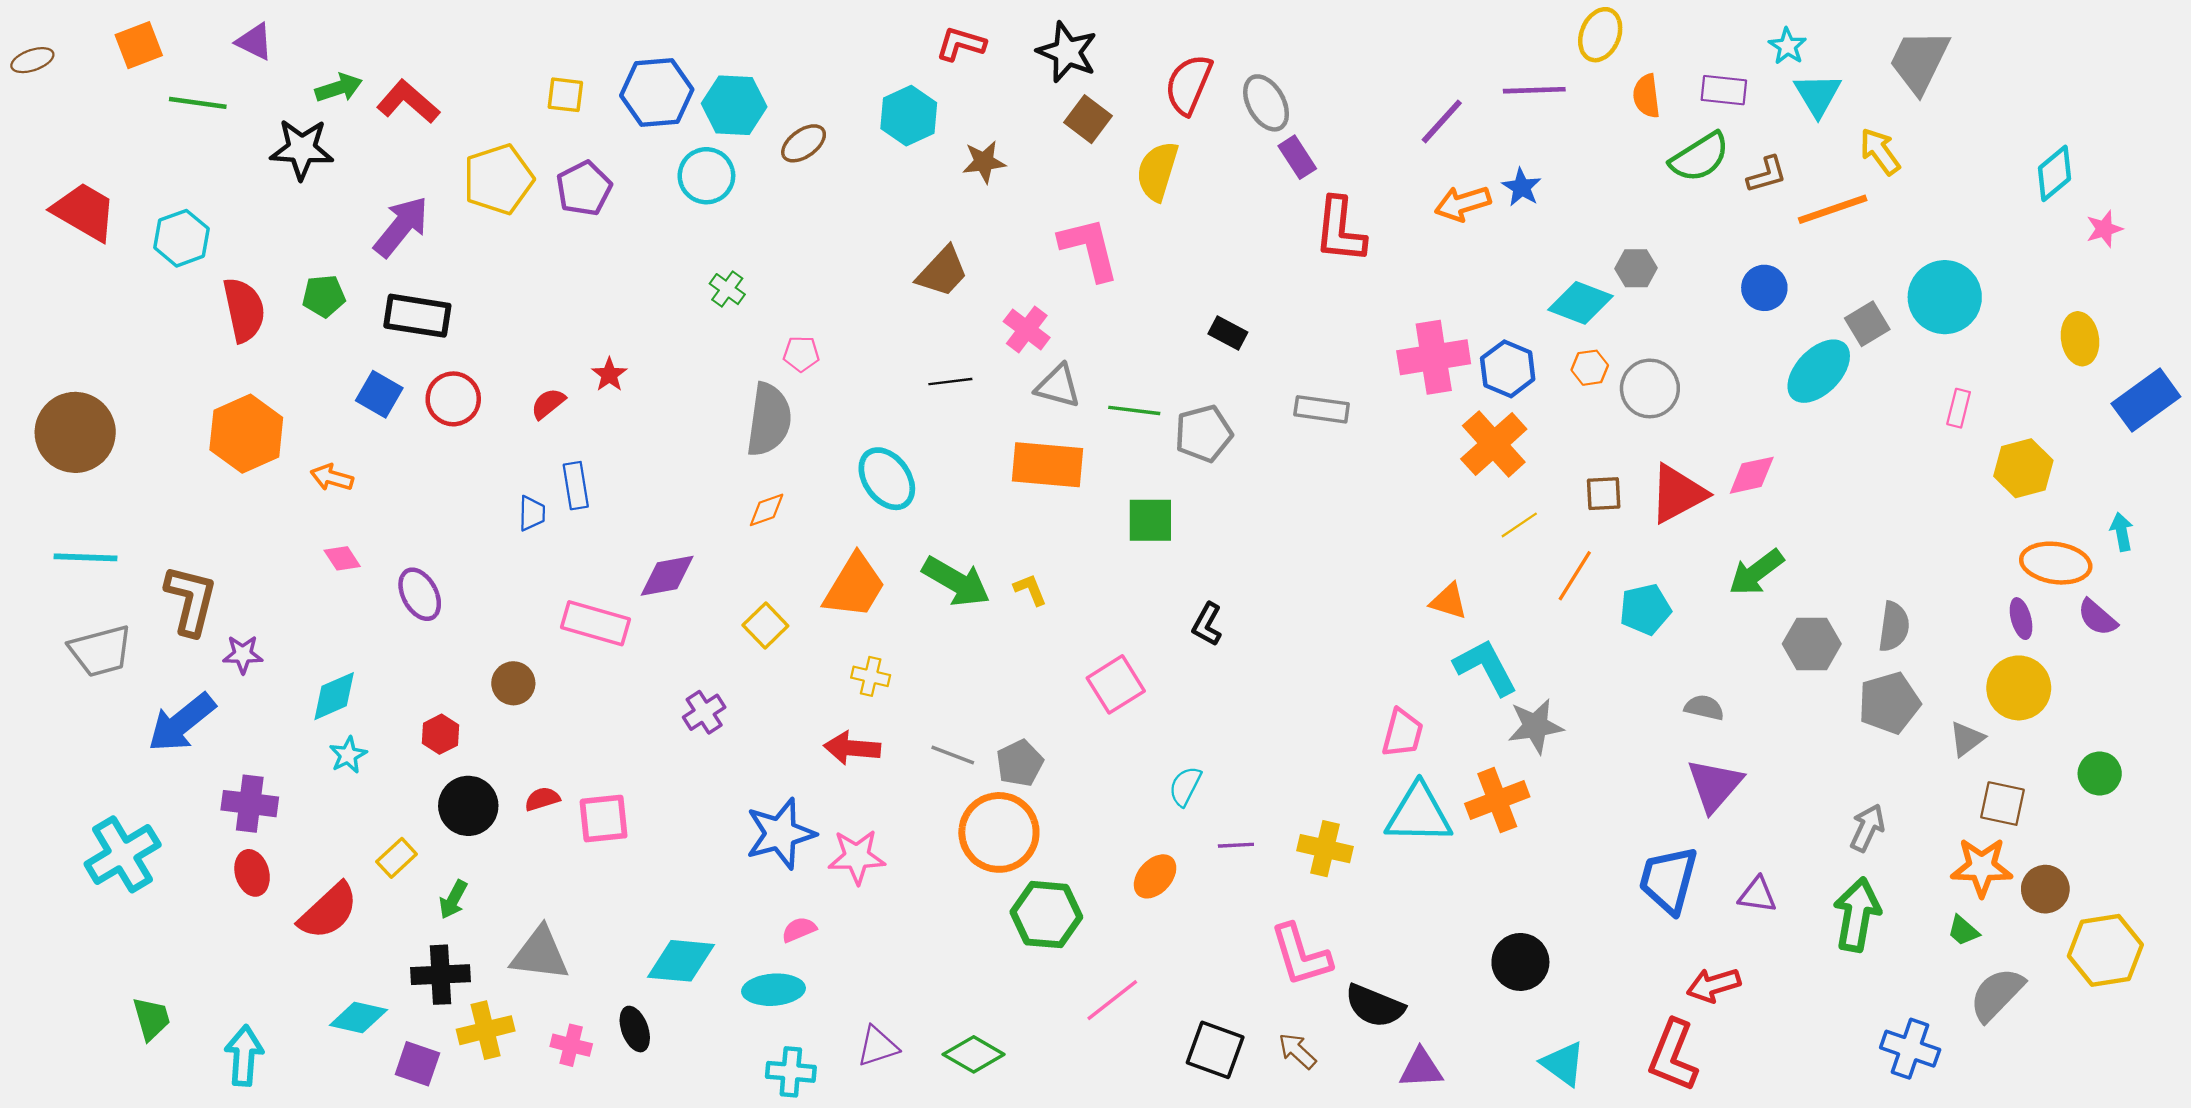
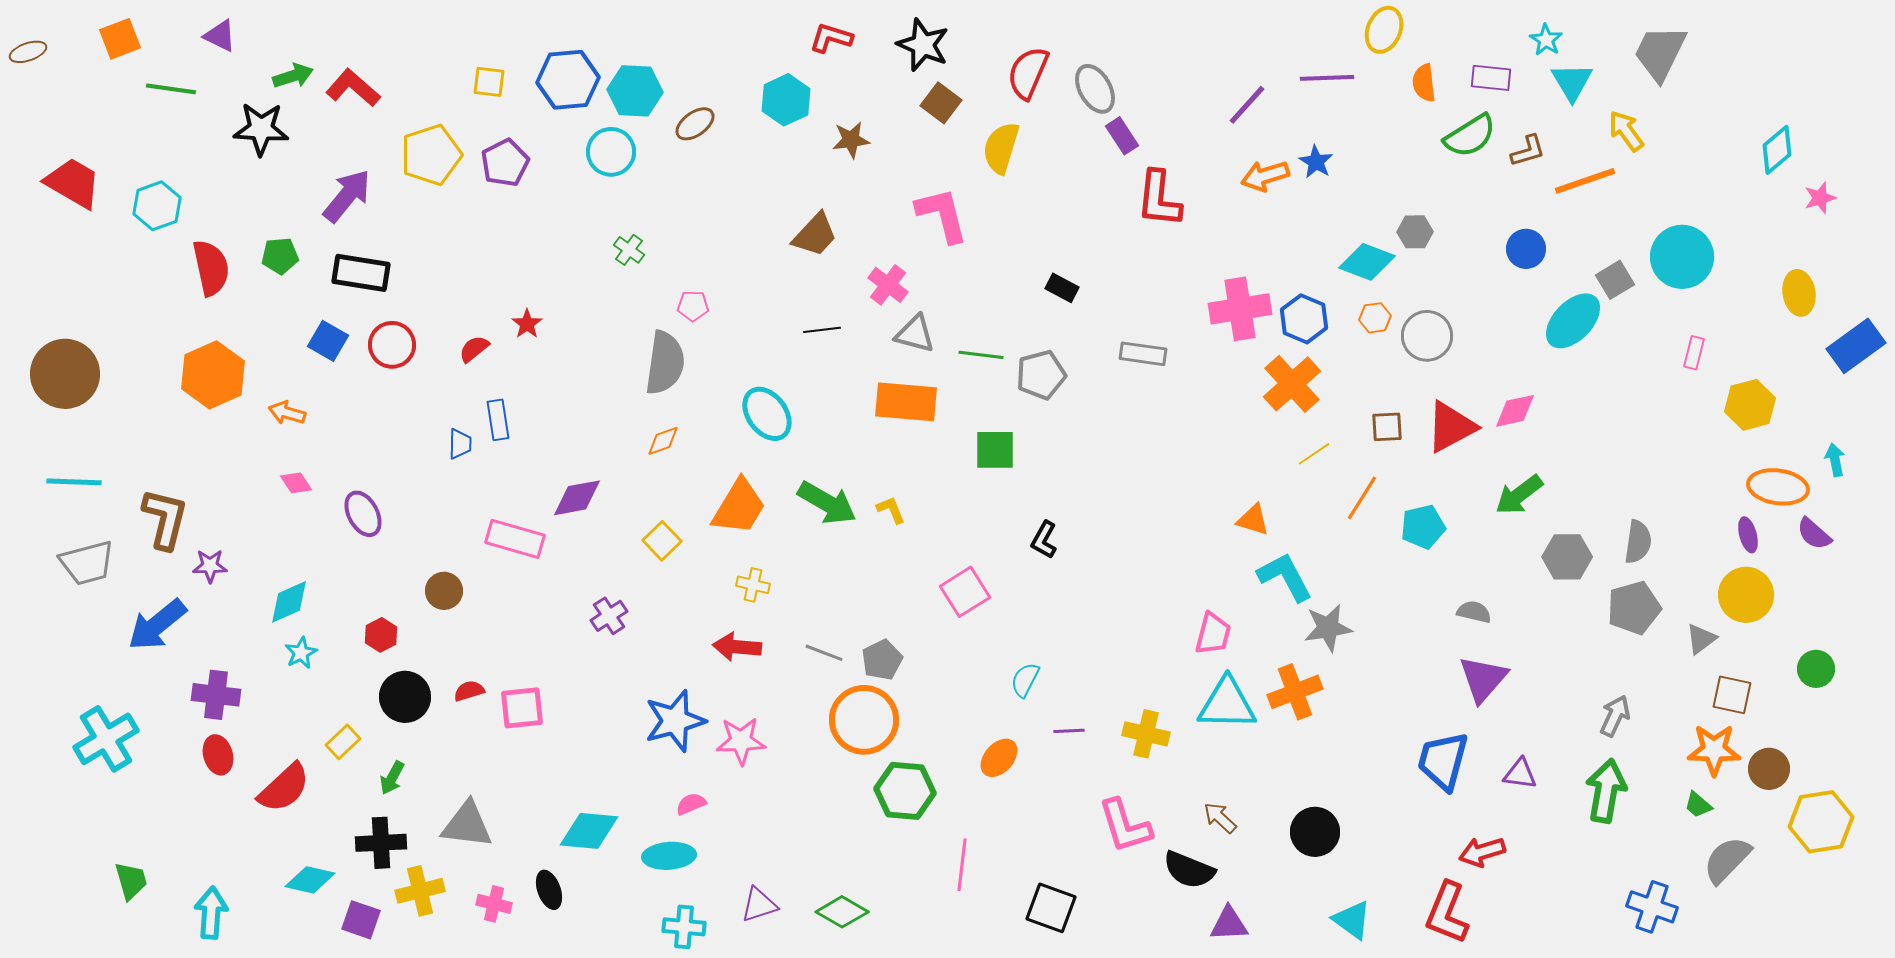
pink line: (1112, 1000) -> (962, 865), turned -45
brown arrow: (1297, 1051) -> (1220, 818), moved

